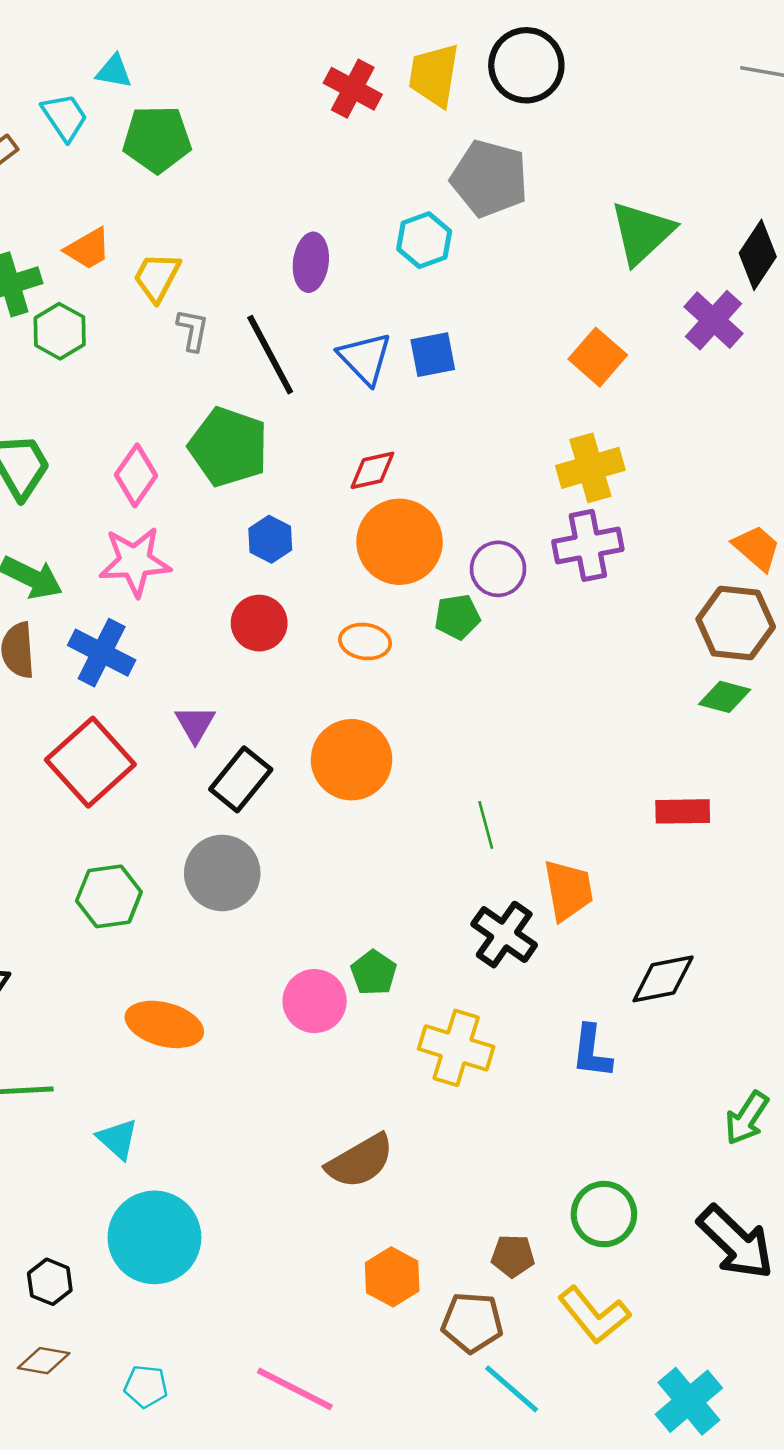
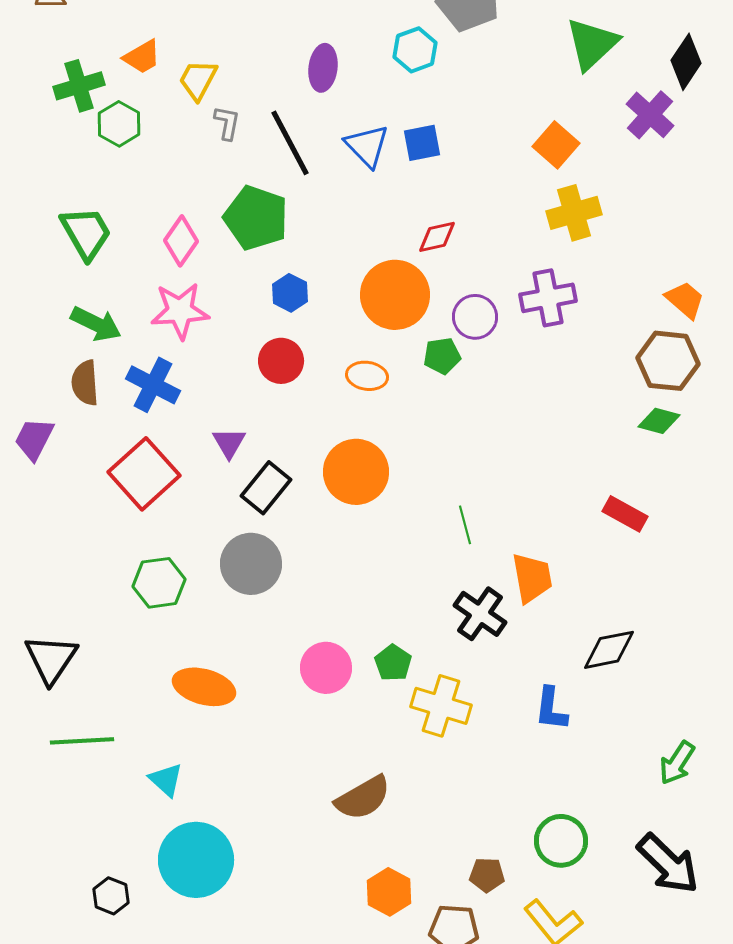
yellow cross: (590, 468) -> (574, 213), moved
red diamond: (372, 470) -> (437, 237), moved
red rectangle: (683, 811) -> (625, 514), turned 30
green pentagon: (374, 973) -> (393, 663), moved

